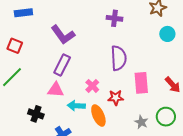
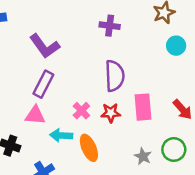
red star: (116, 98) -> (111, 113), moved

